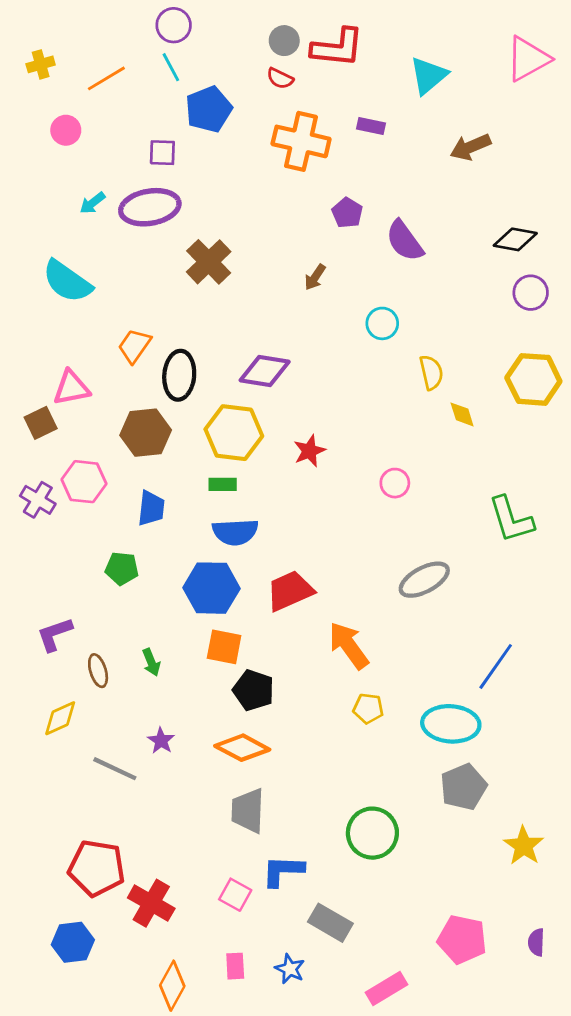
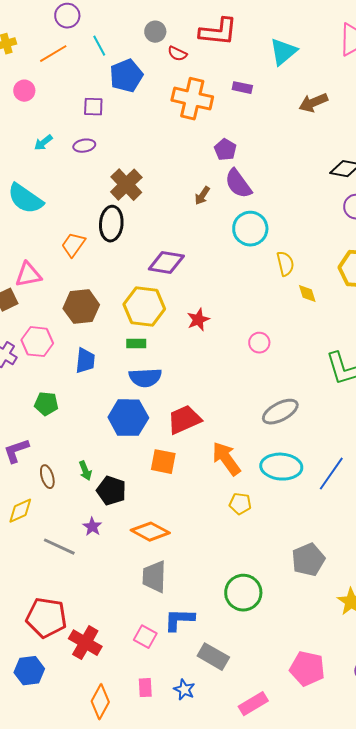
purple circle: (174, 25) -> (67, 16), moved
gray circle: (284, 41) -> (155, 32), moved
purple ellipse: (150, 207) -> (84, 146), size x0.5
purple semicircle: (405, 241) -> (238, 184), moved
cyan circle: (382, 323) -> (250, 229), size x1.5
black ellipse: (179, 375) -> (111, 224), moved
green pentagon: (122, 568) -> (46, 404), moved
orange square: (224, 647) -> (163, 462), moved
black pentagon: (253, 690) -> (111, 491), moved
cyan ellipse: (451, 724) -> (281, 467), moved

